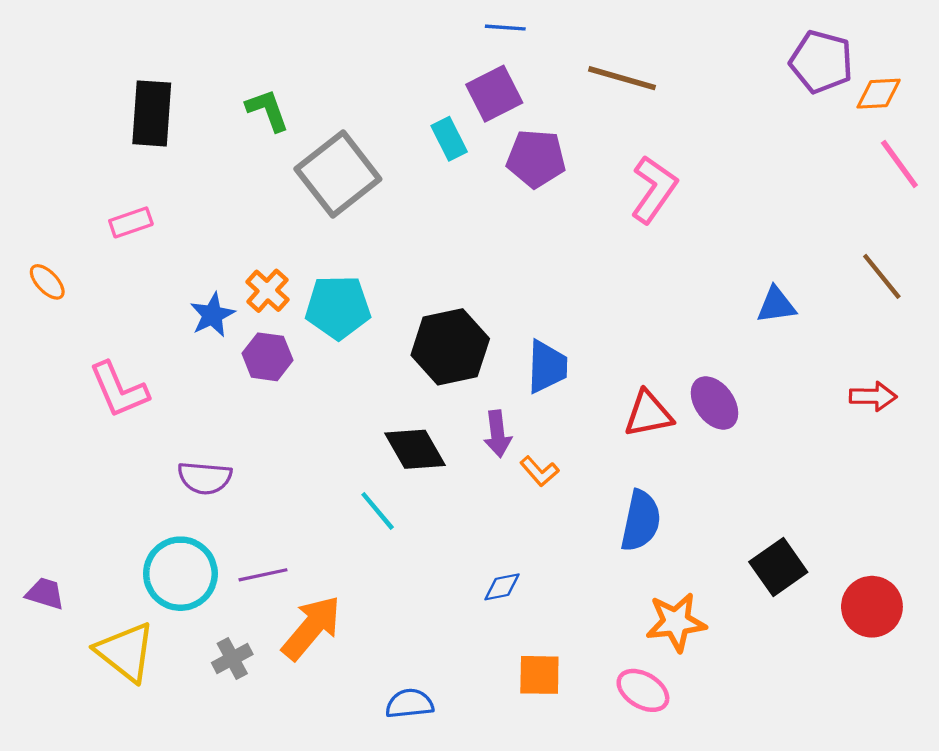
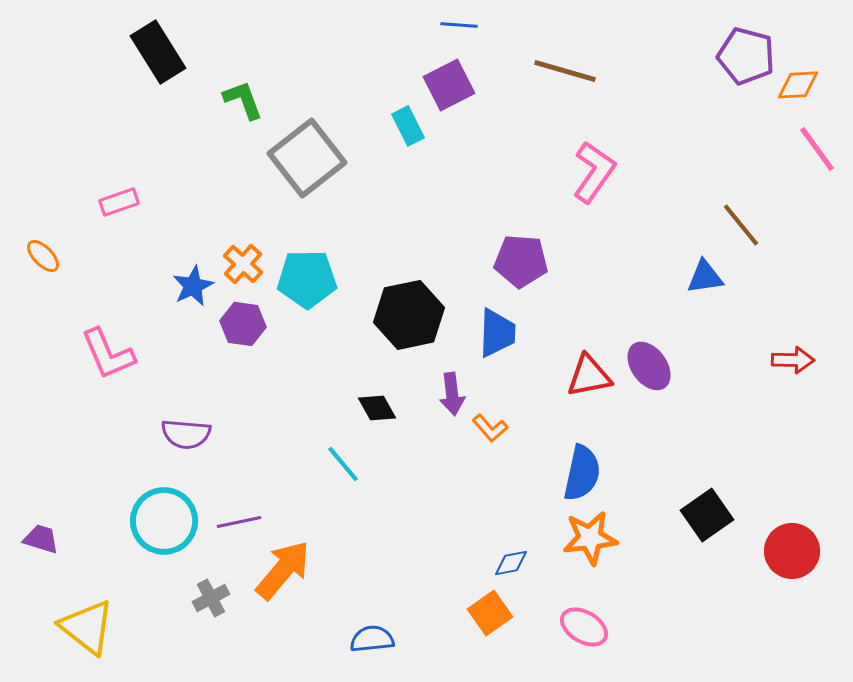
black rectangle: (152, 113) -> (158, 52), moved, turned -36
purple pentagon: (536, 159) -> (521, 261), moved
brown line: (882, 276) -> (741, 225), moved
black diamond: (415, 449) -> (377, 408), size x0.7
blue diamond: (502, 587) -> (511, 563), moved
orange star: (676, 622) -> (590, 538), moved
yellow triangle: (125, 652) -> (87, 627), moved
orange square: (539, 675) -> (490, 613), turned -36

